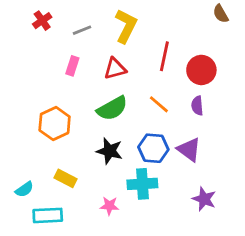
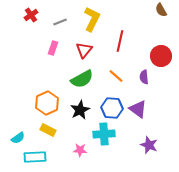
red triangle: (115, 69) -> (84, 50), turned -36
red circle: (201, 70) -> (161, 56), moved
orange hexagon: (55, 123) -> (47, 103), moved
black star: (109, 151) -> (80, 110), turned 30

